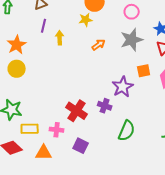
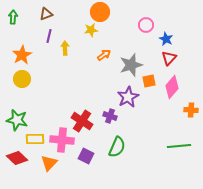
pink circle: (132, 12) -> (146, 25), moved
gray star: (132, 40) -> (131, 65), moved
pink cross: (57, 130) -> (62, 140), size x1.6
green semicircle: (127, 131) -> (117, 147), moved
orange triangle: (44, 153) -> (49, 163), turned -48

